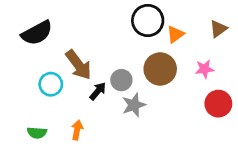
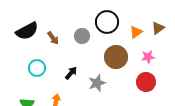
orange triangle: (175, 34) -> (136, 32), moved
brown arrow: (78, 65) -> (53, 38), moved, size x0.6
gray circle: (121, 80) -> (82, 36), moved
red circle: (218, 104) -> (146, 82), moved

